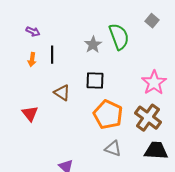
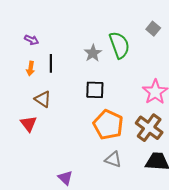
brown triangle: (62, 93) -> (43, 99), moved

